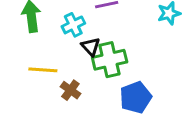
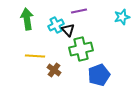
black triangle: (91, 47) -> (68, 30), moved

